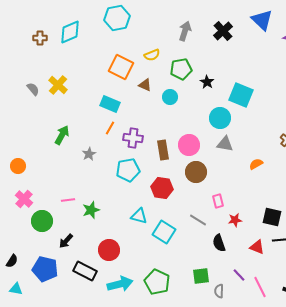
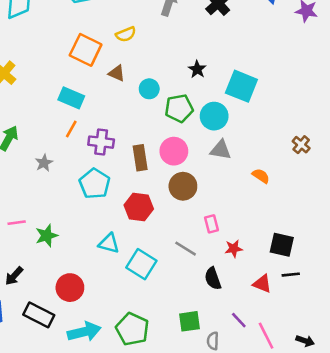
green pentagon: (181, 69) -> (179, 108), moved
orange semicircle: (256, 164) -> (261, 176), turned 64
cyan pentagon: (128, 170) -> (95, 184), turned -30

